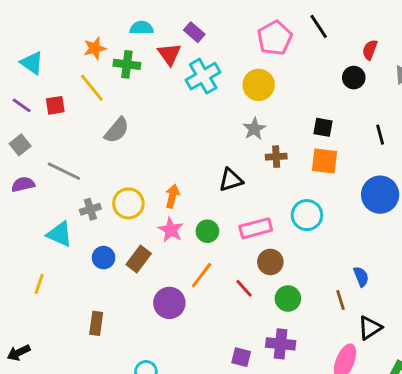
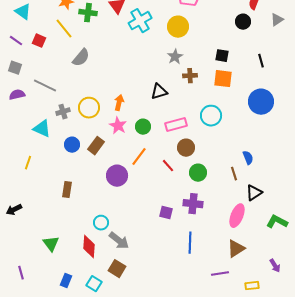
red square: (55, 105) -> (39, 41), turned 32
gray square: (20, 145) -> (15, 68), turned -32

